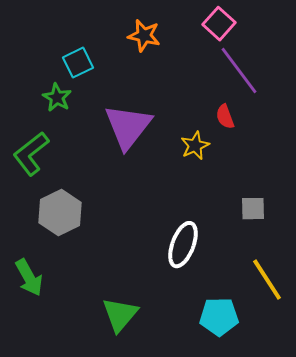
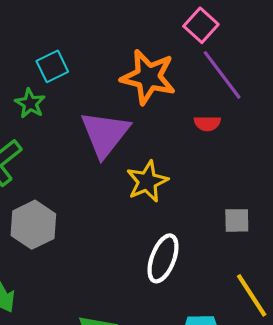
orange star: (144, 36) -> (148, 77), moved, size x1.6
red semicircle: (225, 117) -> (207, 123), turned -70
yellow star: (195, 146) -> (147, 181), moved, size x1.4

